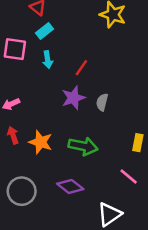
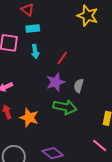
cyan rectangle: (44, 31) -> (33, 28), turned 32
green arrow: (83, 146) -> (65, 107), moved

